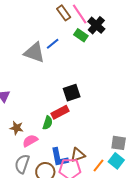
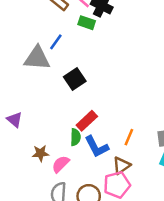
black square: (72, 93) -> (75, 79), moved
blue L-shape: (59, 158) -> (97, 147), moved
orange line: (99, 166) -> (129, 137), moved

